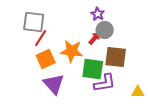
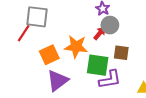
red line: (41, 38) -> (24, 33), moved
brown square: (116, 57) -> (121, 53), size x0.7
purple triangle: (54, 84) -> (58, 80), turned 35

